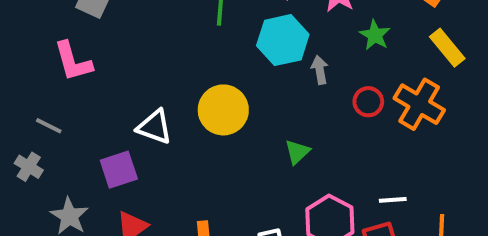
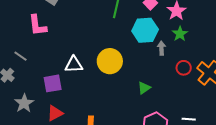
green star: (375, 35) -> (180, 34), moved
white triangle: (155, 127) -> (74, 65), turned -30

